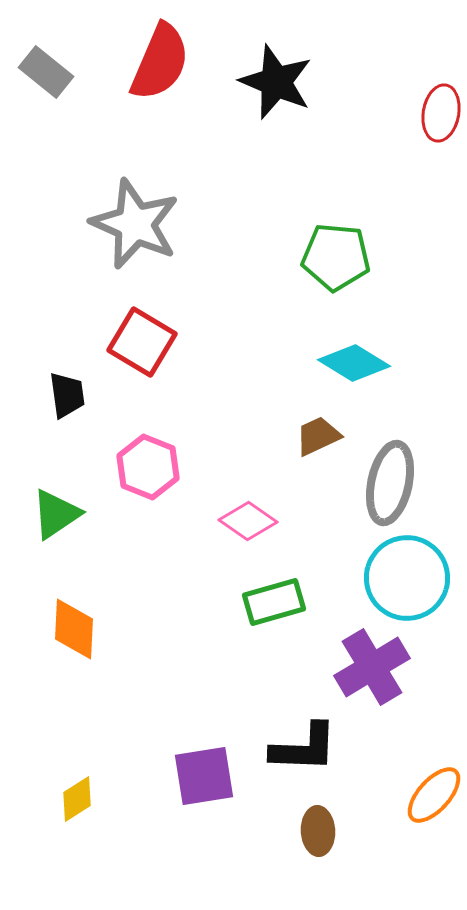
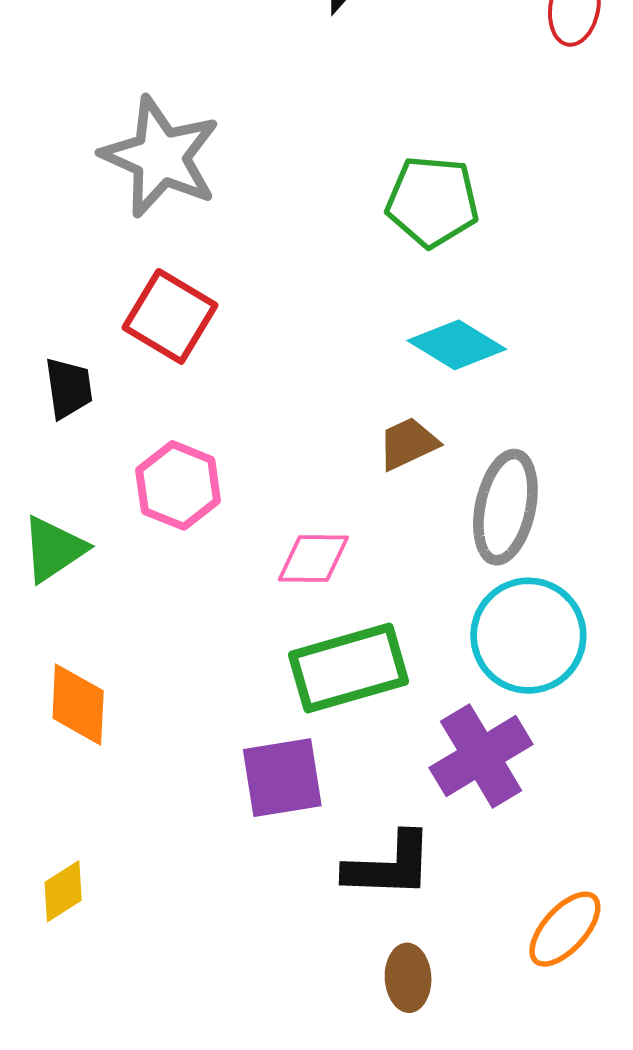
pink diamond: (248, 521) -> (313, 559), turned -34
green rectangle: (274, 602) -> (349, 668), size x1.4
purple square: (204, 776) -> (282, 778), moved
yellow diamond: (77, 799) -> (63, 891), moved

